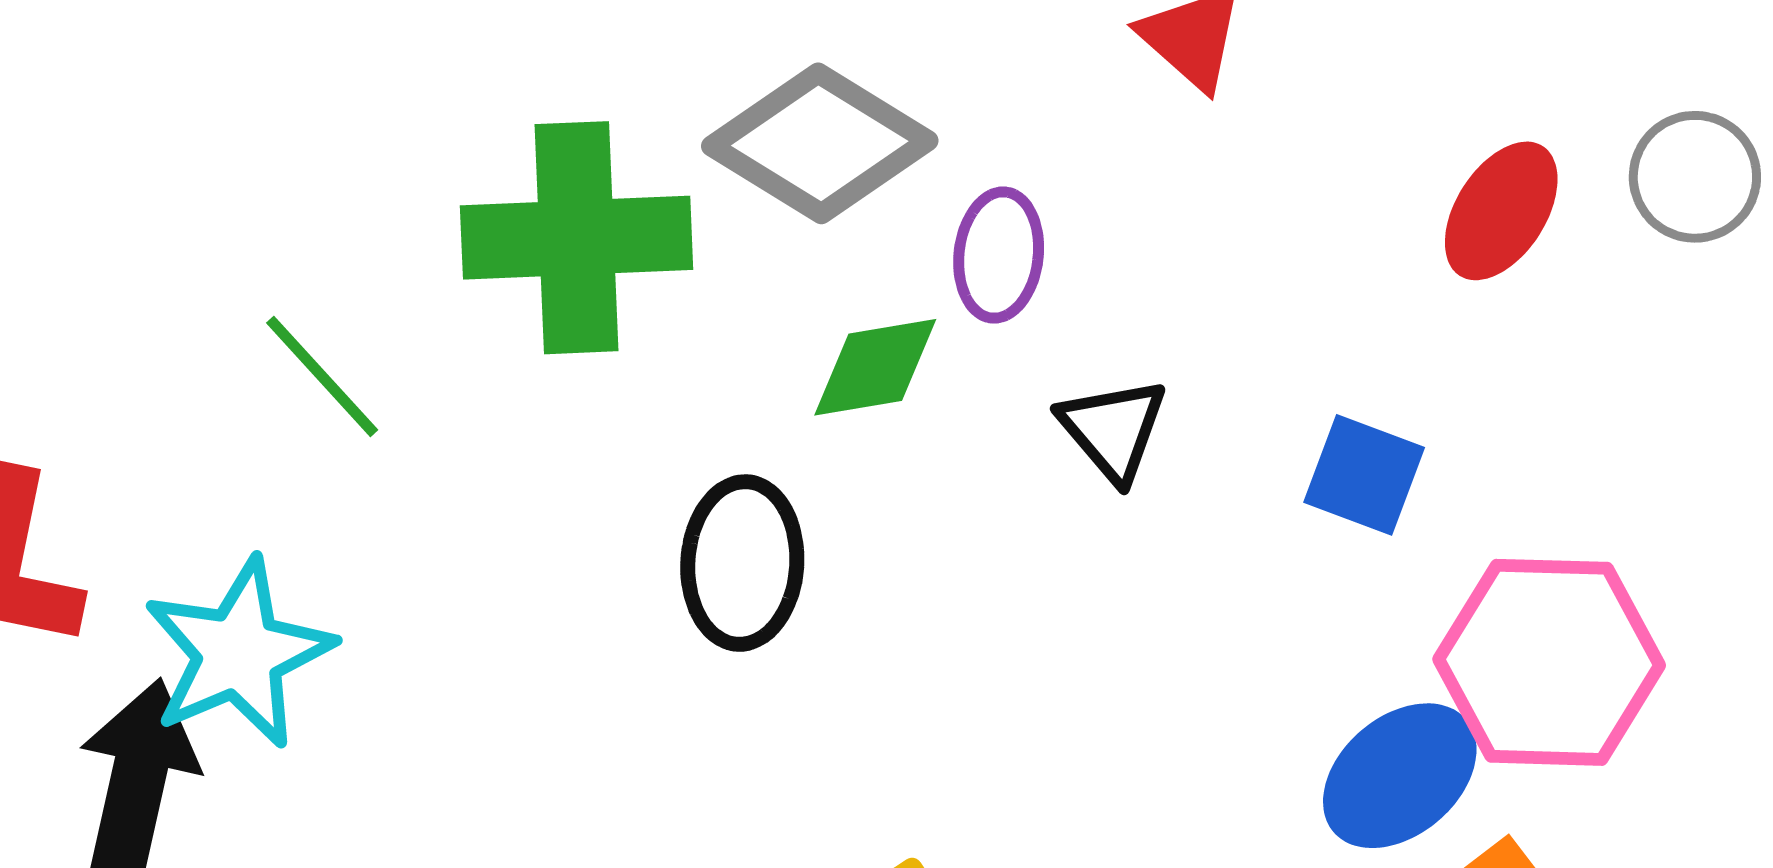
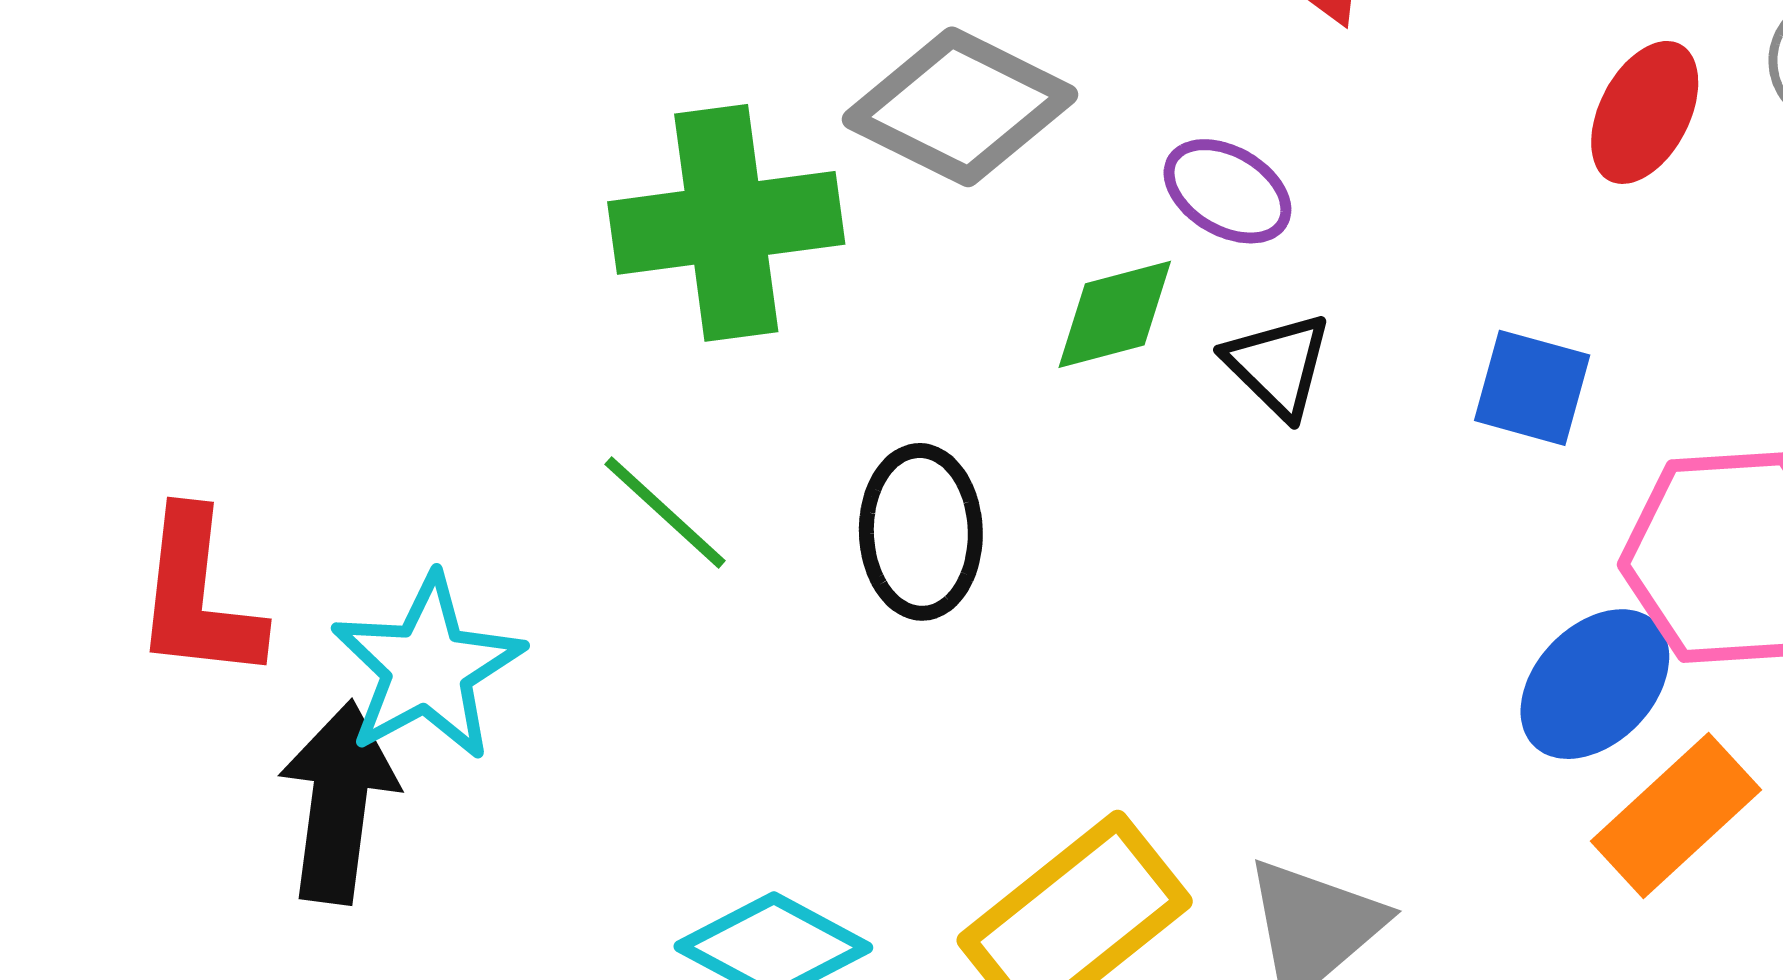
purple ellipse: (999, 255) -> (1227, 191), moved, turned -61
green diamond: (875, 367) -> (1115, 314), moved
green line: (322, 376) -> (665, 513), moved

